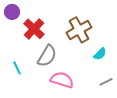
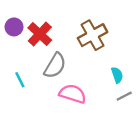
purple circle: (12, 12) -> (14, 27), moved
cyan semicircle: (100, 54) -> (117, 75), moved, turned -64

